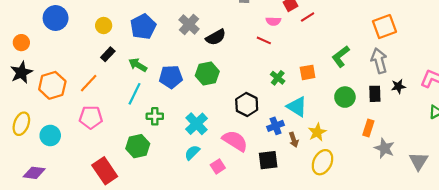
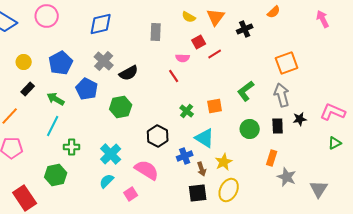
red line: (264, 40) -> (174, 76), turned 32
blue pentagon: (171, 77) -> (87, 89), moved, turned 30
black square: (268, 160) -> (198, 193), moved

